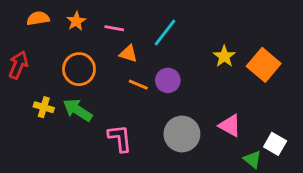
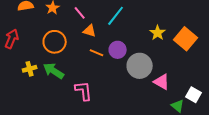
pink line: (114, 28) -> (80, 13), turned 40
yellow cross: (44, 107) -> (30, 69), turned -32
gray circle: (182, 134) -> (140, 66), moved

